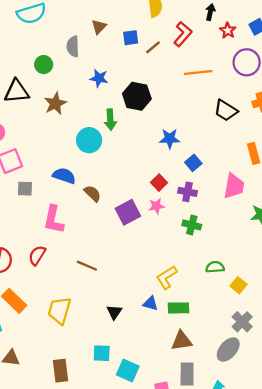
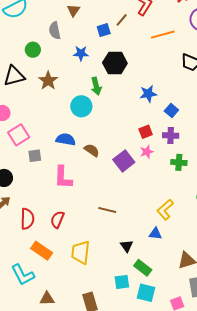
blue square: (131, 38) -> (104, 30), moved
red square: (159, 183) -> (146, 132), turned 32
red semicircle: (37, 255) -> (57, 220), moved
brown line: (87, 266) -> (107, 210), moved
green rectangle: (178, 308) -> (143, 268), moved, turned 48

